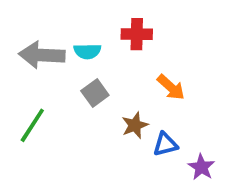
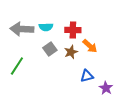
red cross: (137, 34) -> (73, 30), moved
brown star: (135, 125) -> (71, 52), moved

